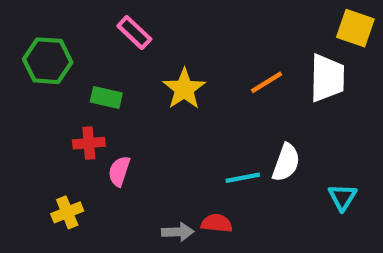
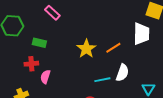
orange line: (267, 82) -> (113, 48), moved
yellow star: (184, 89) -> (86, 49), moved

